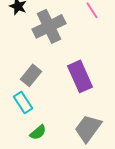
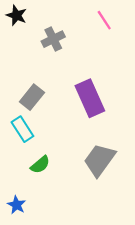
gray cross: (49, 26) -> (53, 39), size x0.6

